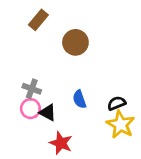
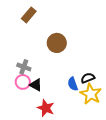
brown circle: (75, 42) -> (57, 43), moved
blue semicircle: (79, 99) -> (73, 84), moved

